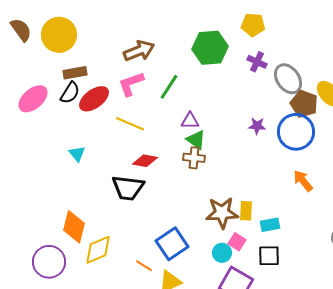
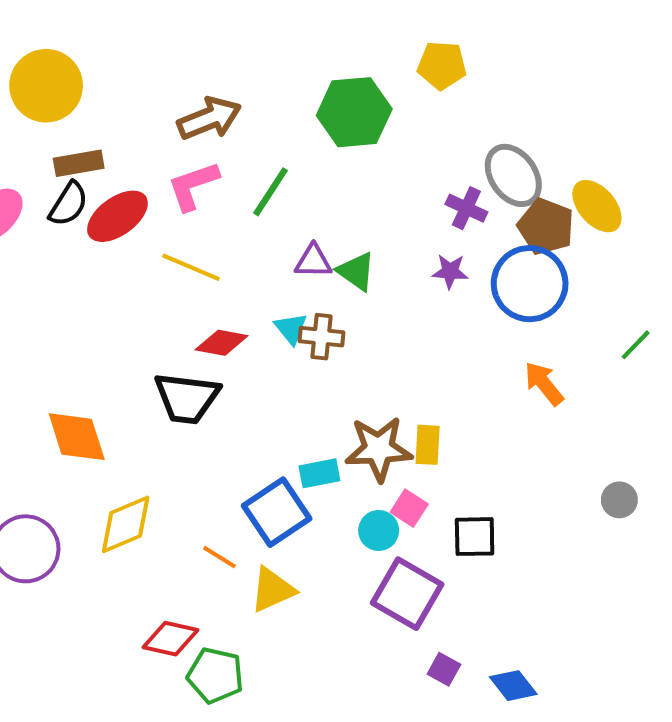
purple cross: (257, 62) -> (466, 208), moved
green triangle: (196, 140) -> (356, 271), moved
cyan triangle: (77, 154) -> (291, 328), moved
cyan rectangle: (270, 225) -> (319, 473), moved
orange diamond: (74, 227) -> (77, 437), moved, turned -32

